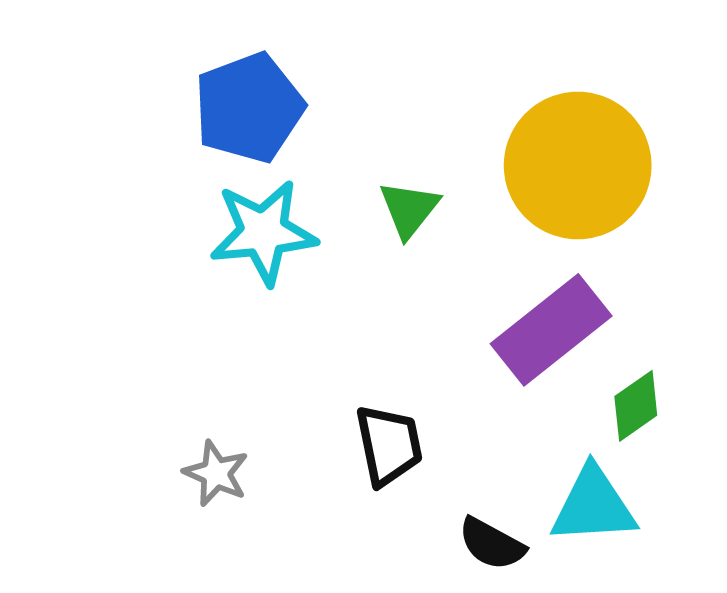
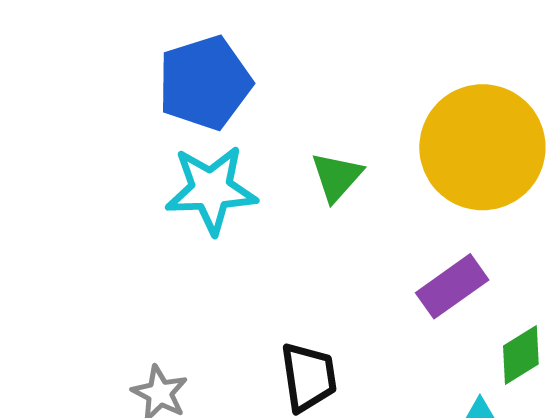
purple rectangle: (551, 330) -> (452, 286), size x0.7

